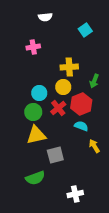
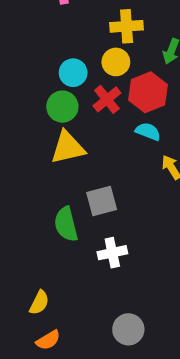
gray square: (55, 155) -> (102, 201), moved
green semicircle: (35, 178) -> (66, 224), turned 96
white cross: (75, 194) -> (112, 253), moved

